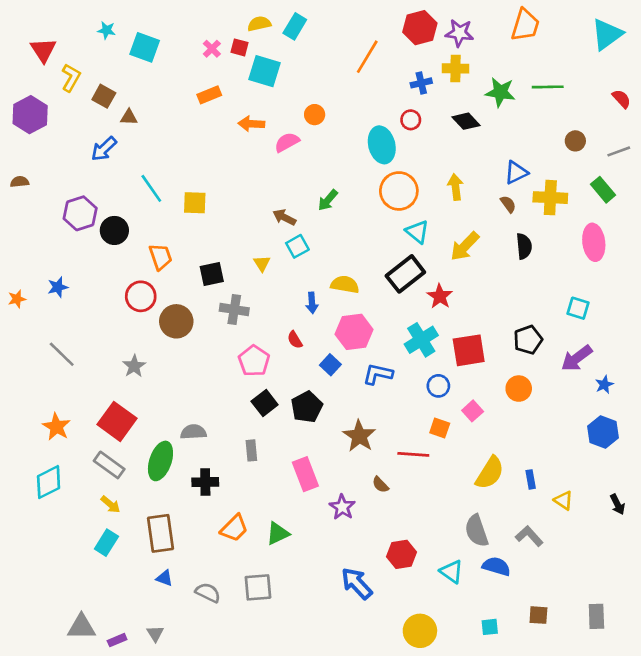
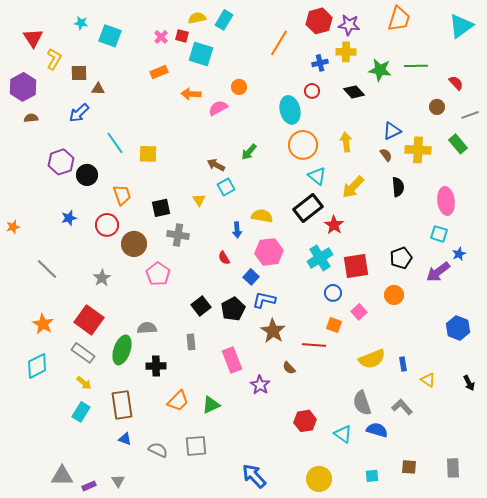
brown square: (104, 96) -> (79, 73), turned -30
red semicircle: (621, 99) -> (456, 83), moved
brown semicircle: (20, 182) -> (31, 118), moved
pink ellipse: (594, 242) -> (446, 201), moved
blue star: (58, 287) -> (69, 218), moved
pink pentagon: (254, 361) -> (158, 274), moved
blue L-shape: (378, 374) -> (264, 300), moved
blue star: (604, 385) -> (459, 254), moved
yellow semicircle: (490, 473) -> (372, 359), turned 36
blue arrow: (357, 583) -> (254, 476), moved

